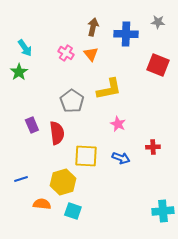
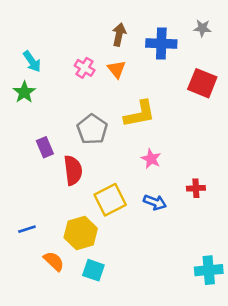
purple rectangle: (32, 125) -> (45, 147), moved
yellow square: (86, 156) -> (110, 200), turned -30
orange semicircle: (42, 204) -> (54, 261), turned 36

